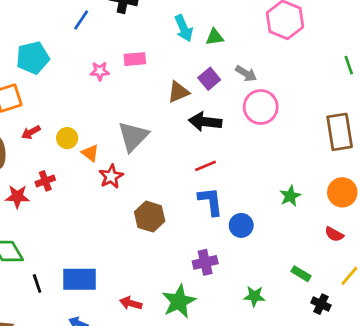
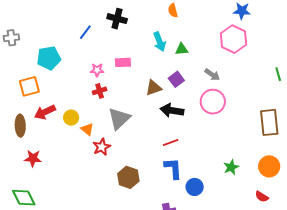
gray arrow: (246, 74) -> (212, 75), moved
red arrow: (31, 132) -> (45, 112), size x1.5
red cross: (45, 181) -> (100, 91), moved

